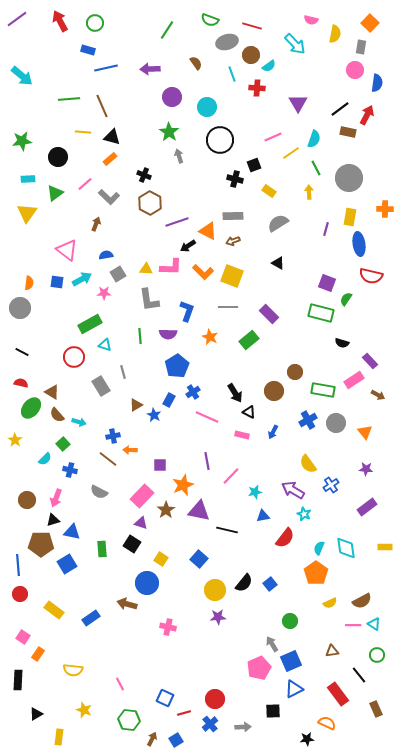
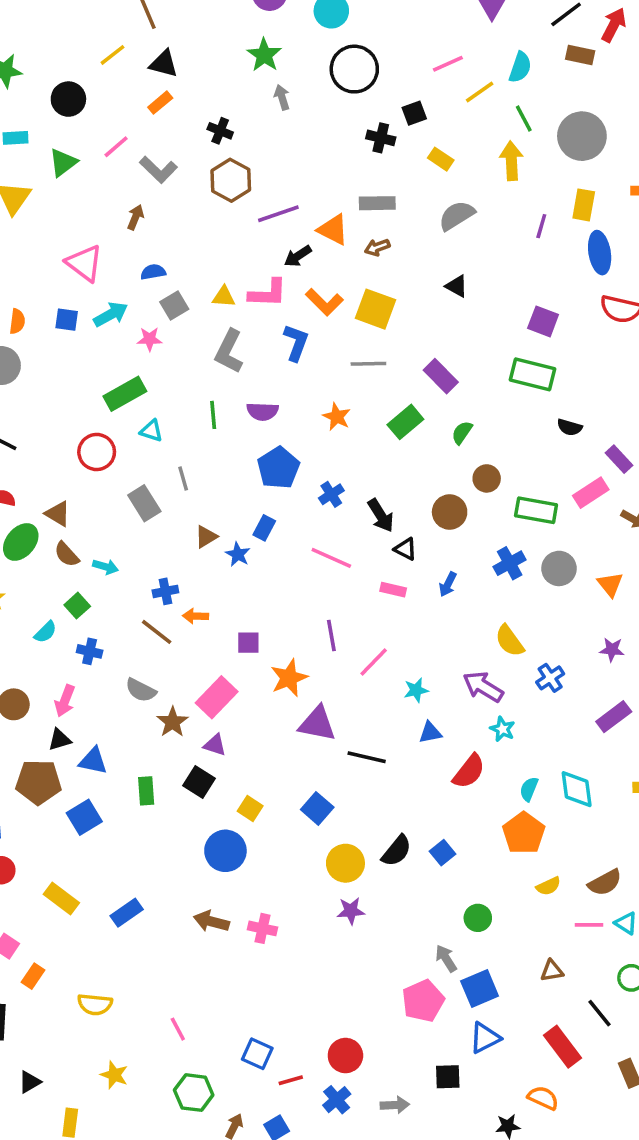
yellow line: (83, 132) -> (113, 55), turned -42
yellow arrow: (309, 192) -> (511, 161), size x1.5
green semicircle: (346, 299) -> (462, 433), moved
gray L-shape: (149, 300) -> (229, 351), turned 35
blue L-shape: (187, 311) -> (296, 343), moved
blue cross: (193, 392) -> (331, 494), moved
brown star: (166, 510) -> (173, 722), moved
brown arrow: (127, 604) -> (211, 921), moved

